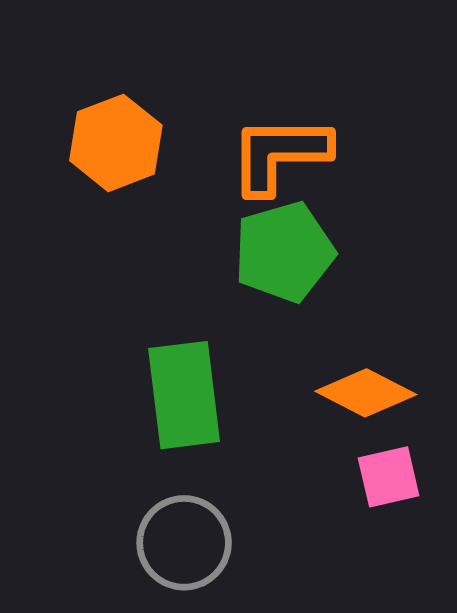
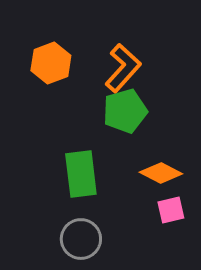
orange L-shape: (279, 154) -> (123, 68), turned 132

